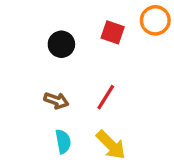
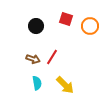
orange circle: (155, 20) -> (90, 26), moved
red line: (106, 97) -> (52, 57), moved

